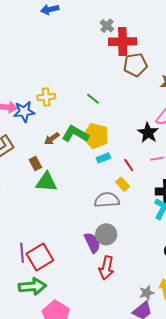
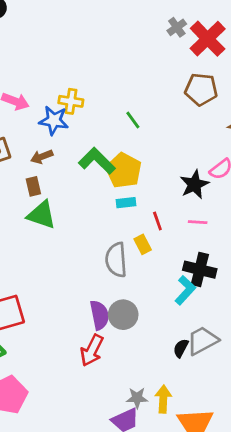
red cross: (123, 42) -> (208, 39), moved, turned 32
blue star: (24, 112) -> (54, 120), moved
brown arrow: (52, 139) -> (42, 157), moved
gray semicircle: (107, 200) -> (116, 260), turned -105
gray circle: (106, 234) -> (123, 315), moved
purple semicircle: (92, 243) -> (100, 315), moved

